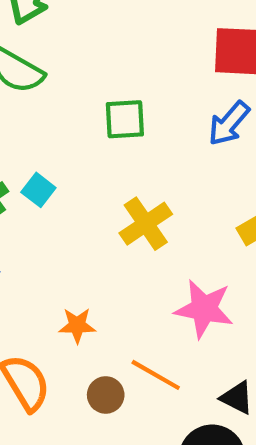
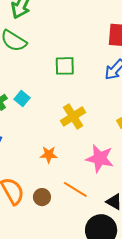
orange star: (77, 325) -> (49, 155), moved
brown circle: (106, 395) -> (42, 197), moved

